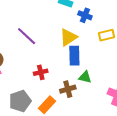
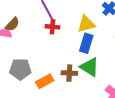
red cross: (41, 72) -> (52, 27), moved
green triangle: (85, 77) -> (90, 67), size x1.5

